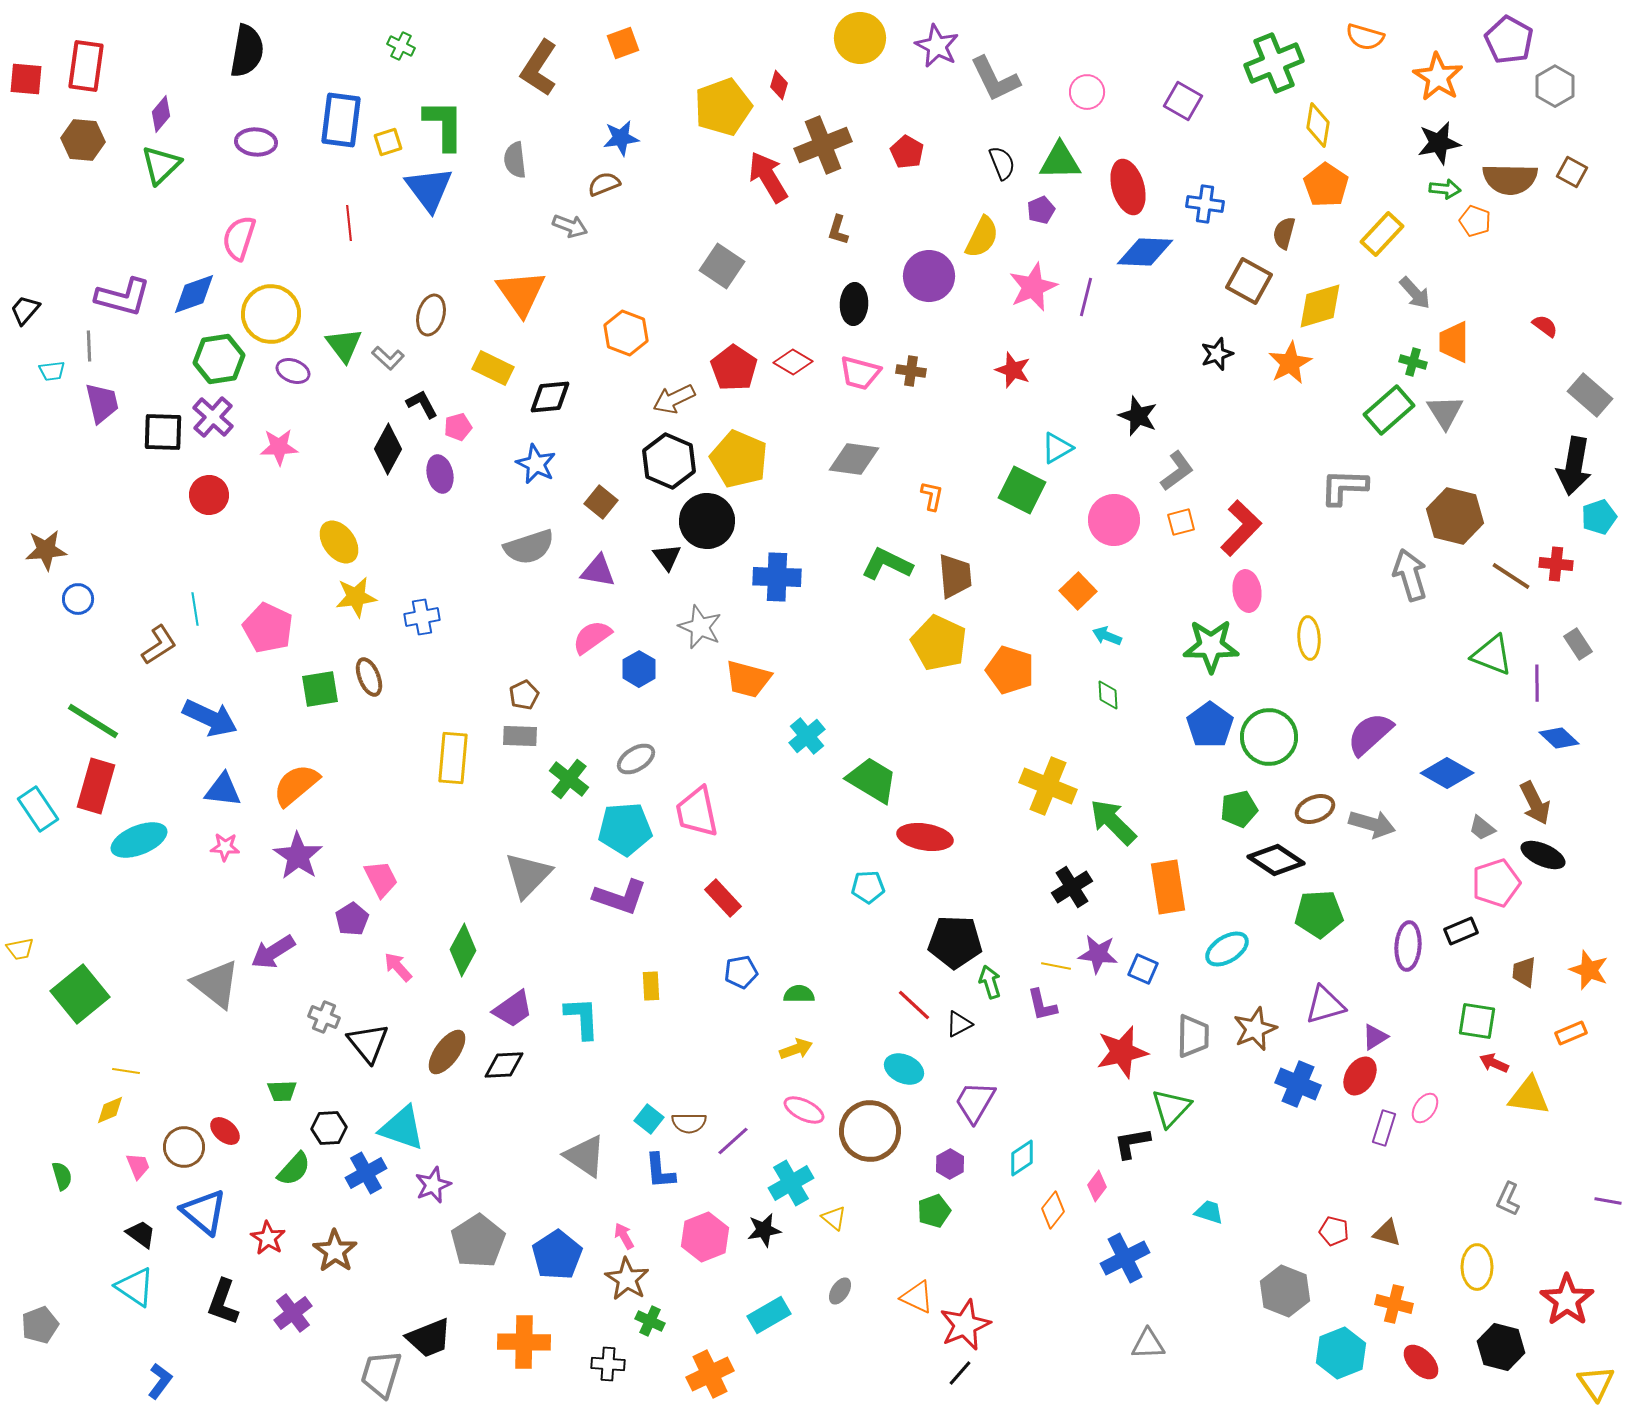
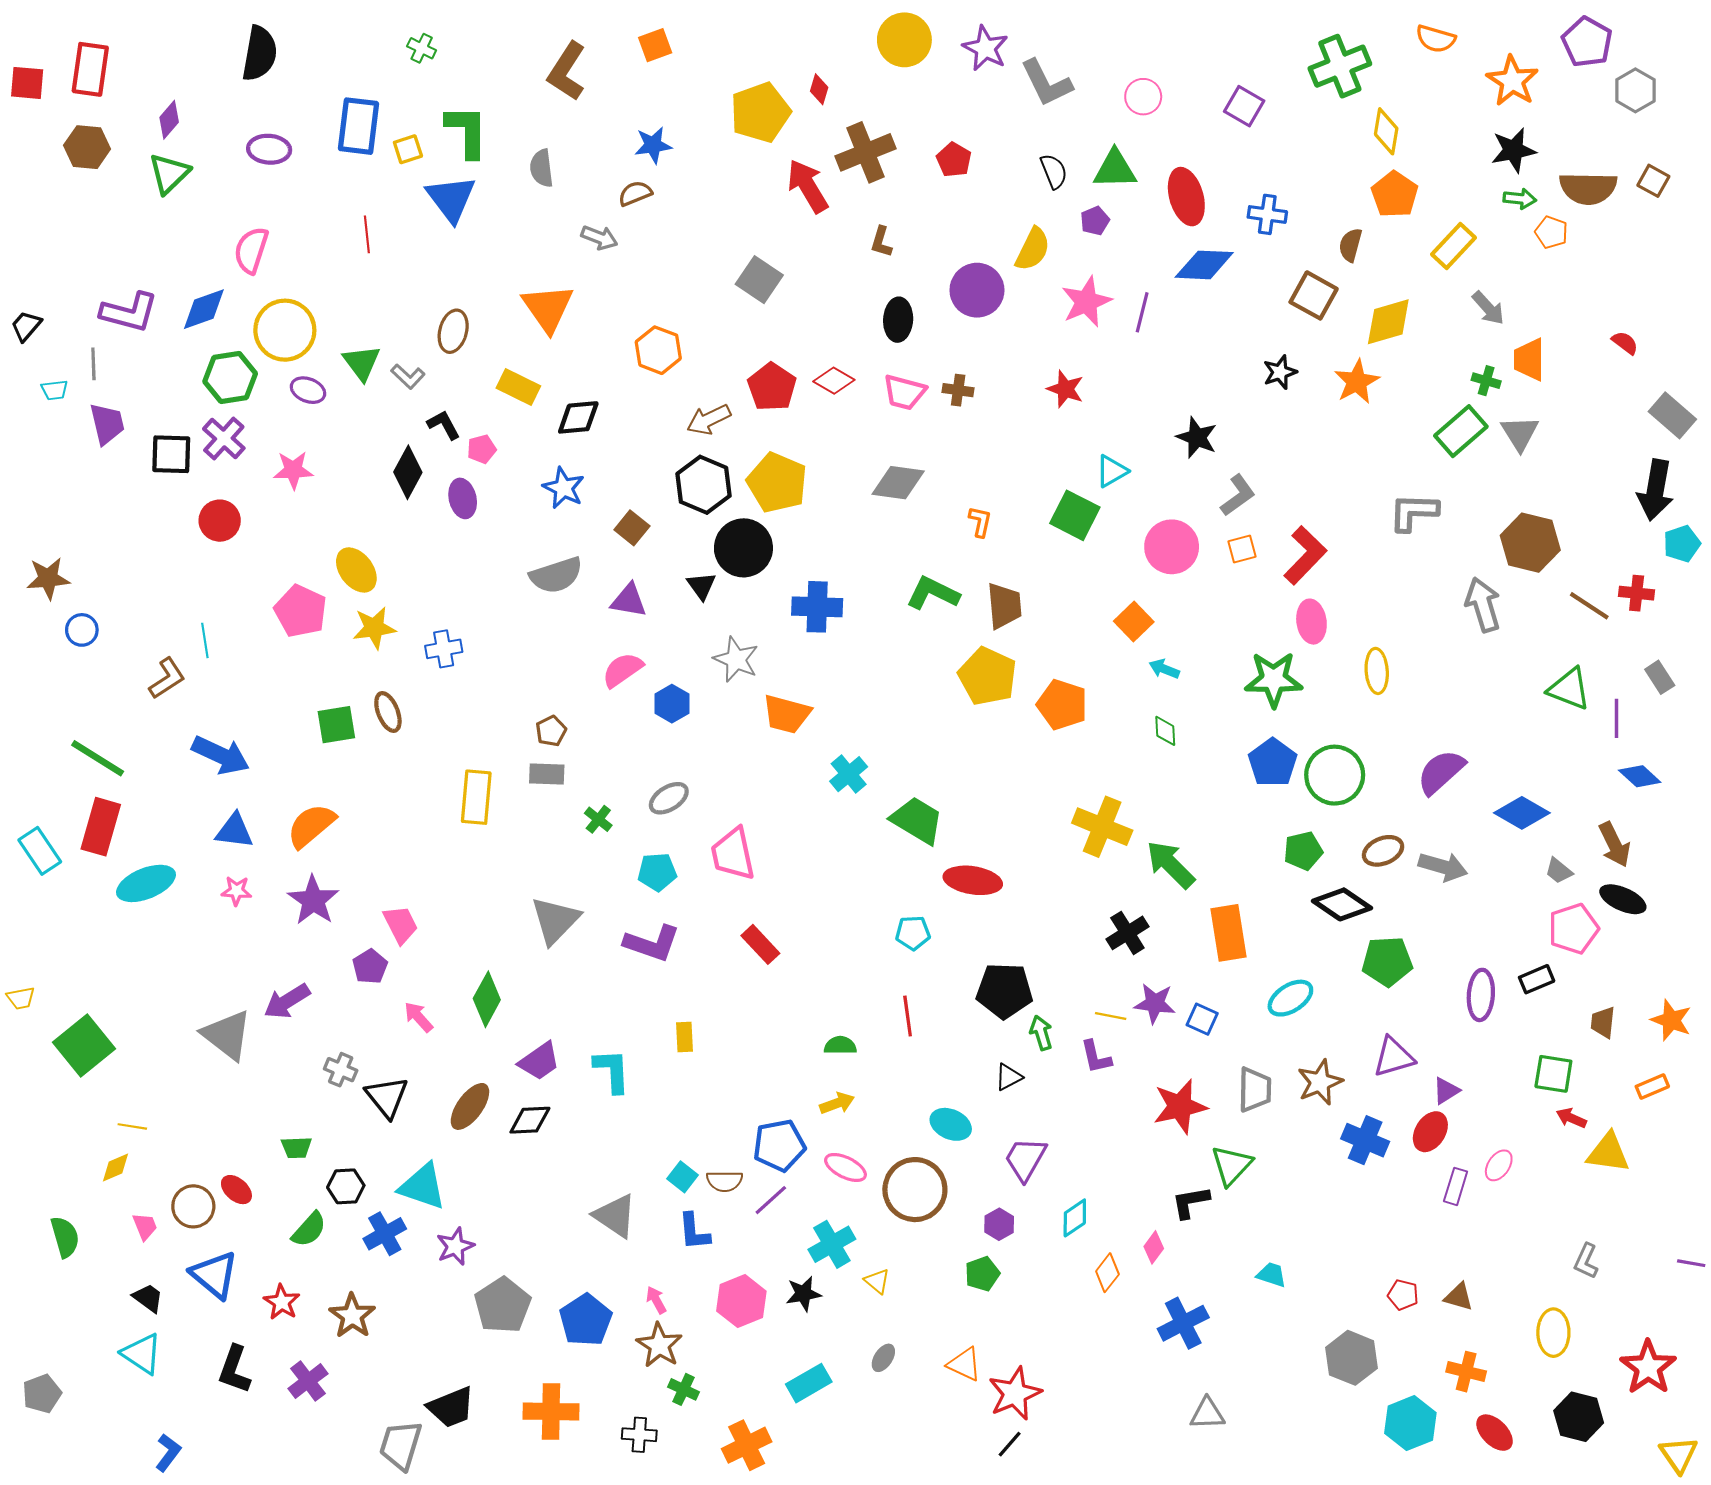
pink pentagon: (268, 628) -> (301, 611), moved
green cross: (569, 779) -> (598, 819), size x0.7
cyan pentagon: (625, 829) -> (657, 872), size x0.7
blue pentagon: (741, 972) -> (779, 1145), moved, size x1.5
red line: (914, 1005) -> (908, 1016), moved, turned 39
green semicircle: (62, 1176) -> (65, 1237), size x1.4

